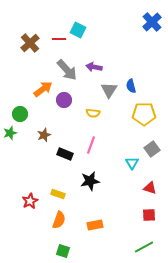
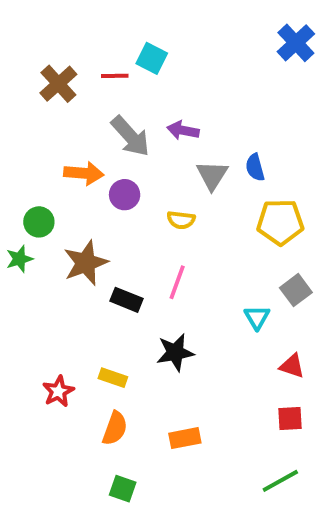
orange arrow: (43, 89) -> (84, 173), turned 42
brown star: (44, 135) -> (86, 263), size x1.6

